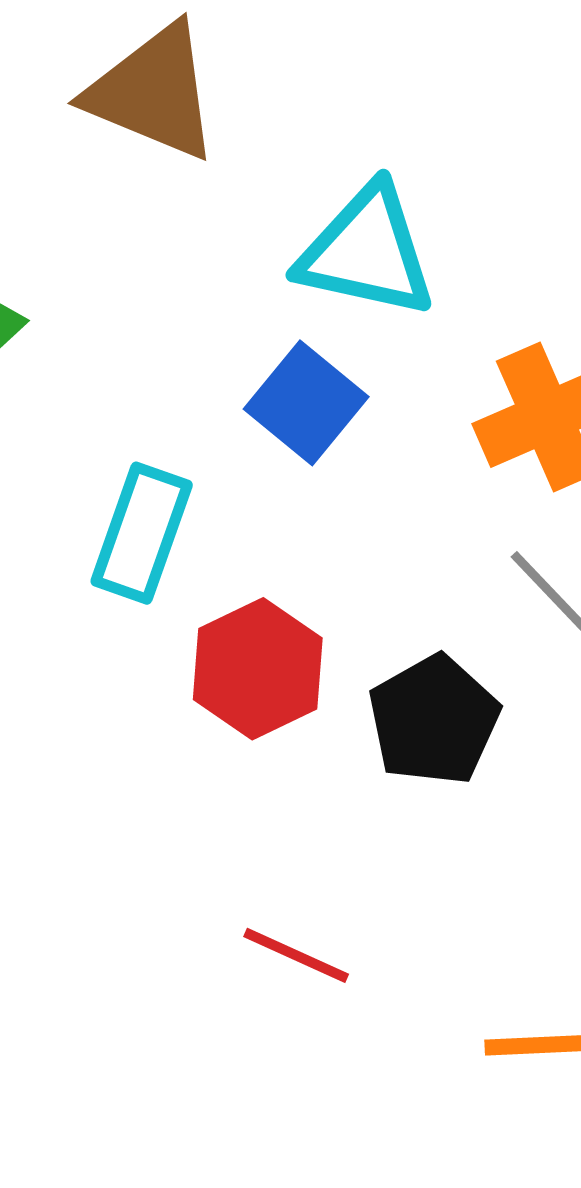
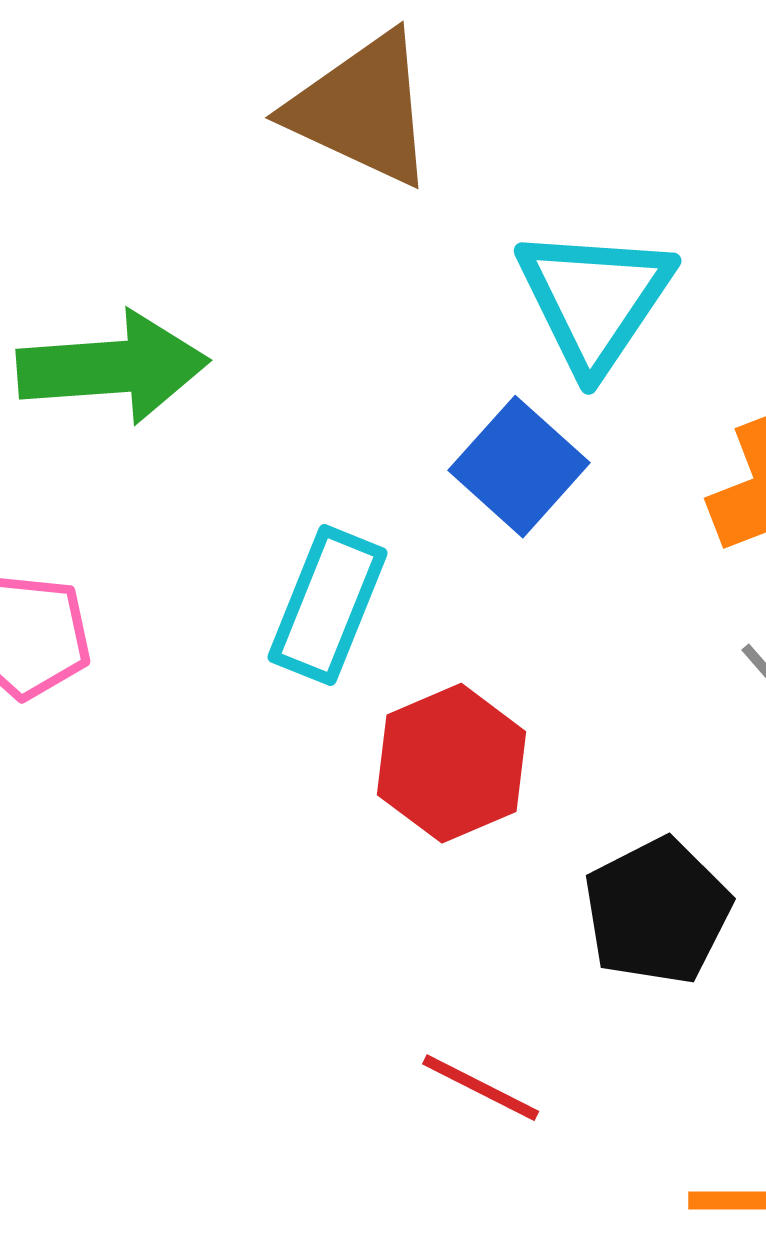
cyan triangle: (367, 252) -> (595, 299), turned 49
black pentagon: (434, 720) -> (657, 911), moved

